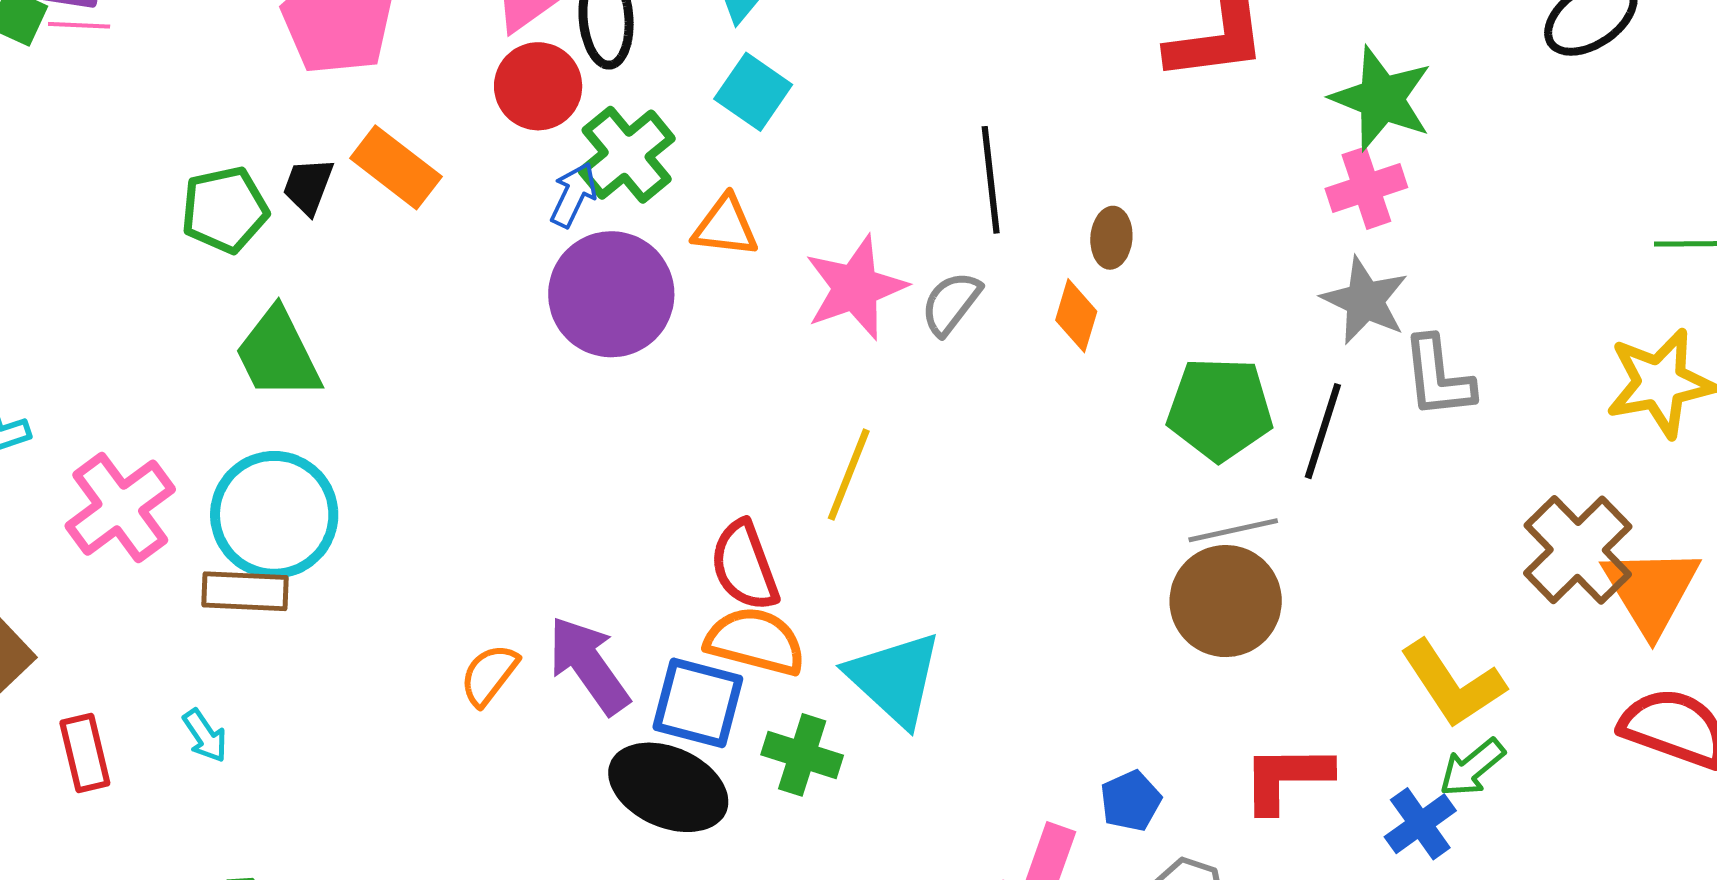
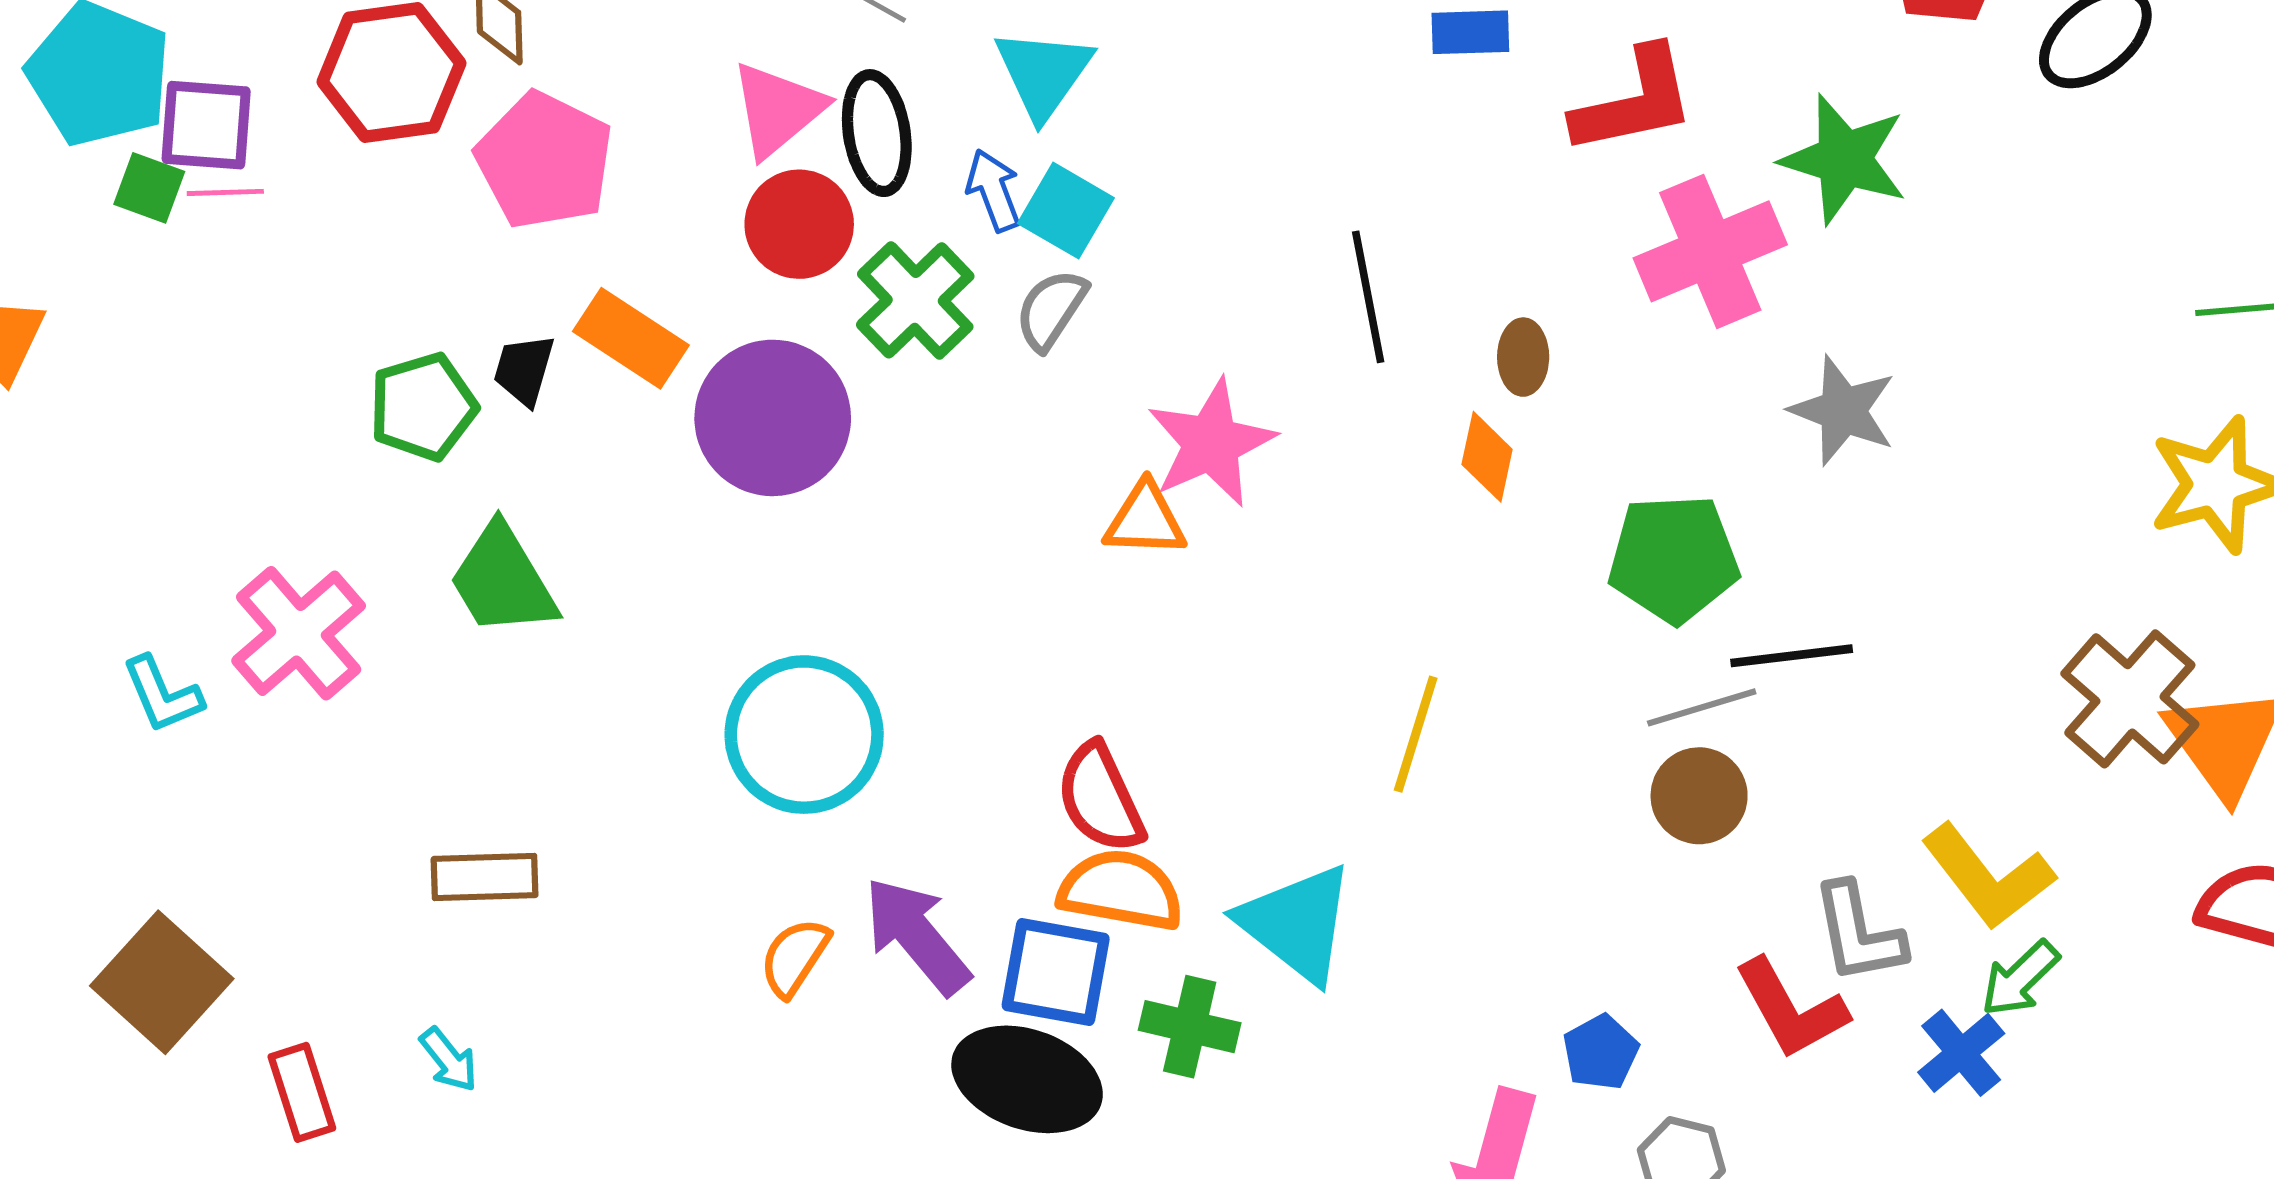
pink cross: (1366, 188) -> (1710, 251), moved, size x1.5
blue arrow: (574, 195) -> (994, 190), moved, turned -42
orange triangle: (725, 226) -> (1145, 520), moved
purple circle: (611, 294) -> (773, 418), moved
gray semicircle: (951, 303) -> (1051, 310), moved
gray L-shape: (1438, 377) -> (1858, 933), moved
black line: (1323, 431) -> (1792, 656), moved, turned 70
yellow line: (849, 475) -> (1416, 734), moved
pink cross: (120, 508) -> (299, 633), moved
cyan circle: (274, 515) -> (804, 735), moved
brown circle: (1226, 601) -> (1699, 796), size x0.7
red L-shape: (1286, 778) -> (1791, 1009), turned -114

